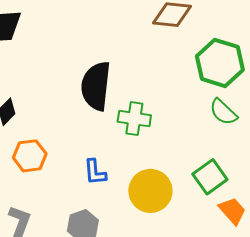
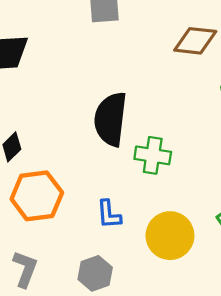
orange hexagon: (30, 156) -> (37, 196), size x1.4

